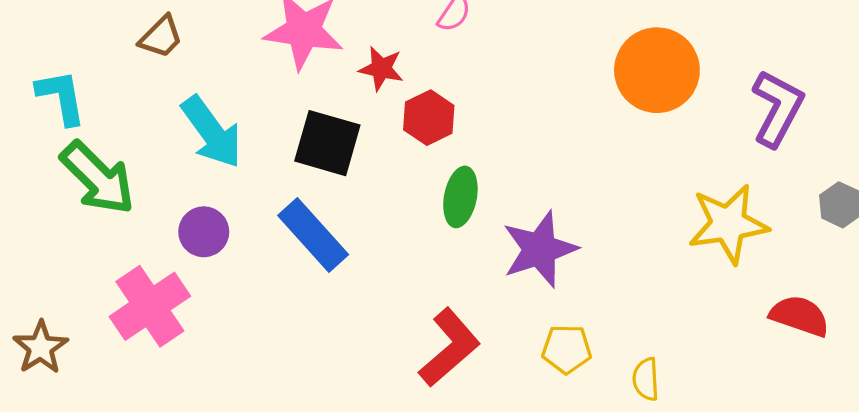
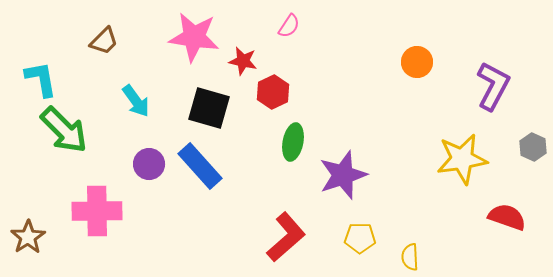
orange circle: (657, 70) -> (417, 62), size x0.6
cyan arrow: (212, 132) -> (136, 101), size x0.7
purple circle: (204, 232) -> (149, 164), moved
pink cross: (150, 306) -> (97, 211), turned 33

